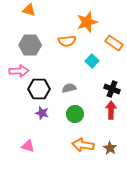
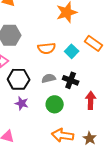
orange semicircle: (67, 41) -> (47, 48), moved
orange rectangle: (114, 43) -> (94, 43), moved
black cross: (112, 89) -> (71, 80), moved

